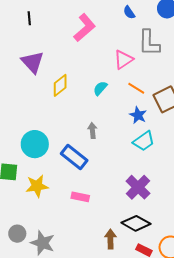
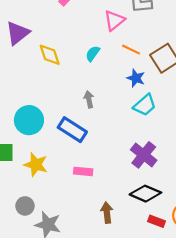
purple triangle: (32, 62) -> (18, 33), turned 40
yellow diamond: (60, 85) -> (50, 55), turned -65
yellow star: (37, 186) -> (36, 165), turned 30
gray circle: (17, 234) -> (25, 206), moved
brown arrow: (110, 239) -> (107, 213), moved

